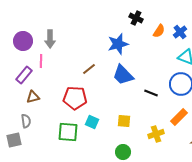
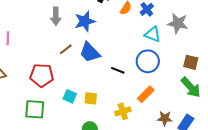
gray arrow: (50, 39) -> (56, 16), moved
brown line: (89, 69) -> (66, 49), moved
cyan square: (92, 122) -> (70, 96), moved

